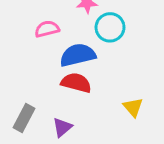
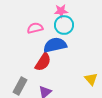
cyan circle: (110, 27) -> (64, 25), moved
red semicircle: (76, 83) -> (43, 62), moved, turned 108

